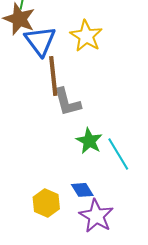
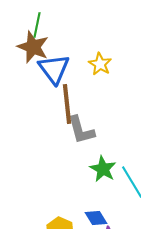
yellow star: (86, 36) -> (100, 64), size x0.7

